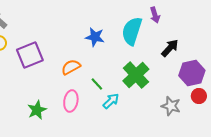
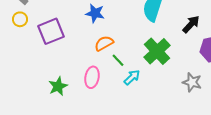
blue star: (95, 37) -> (95, 13), moved
orange semicircle: (71, 67) -> (104, 43), moved

